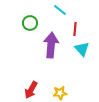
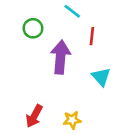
cyan triangle: (82, 49) -> (101, 77), moved

